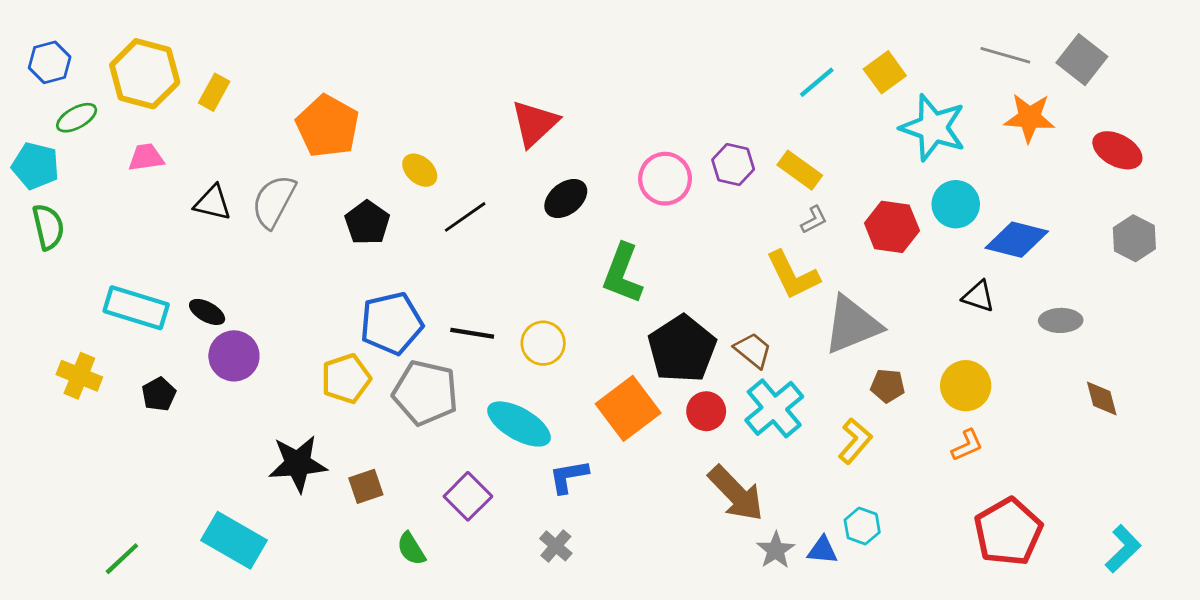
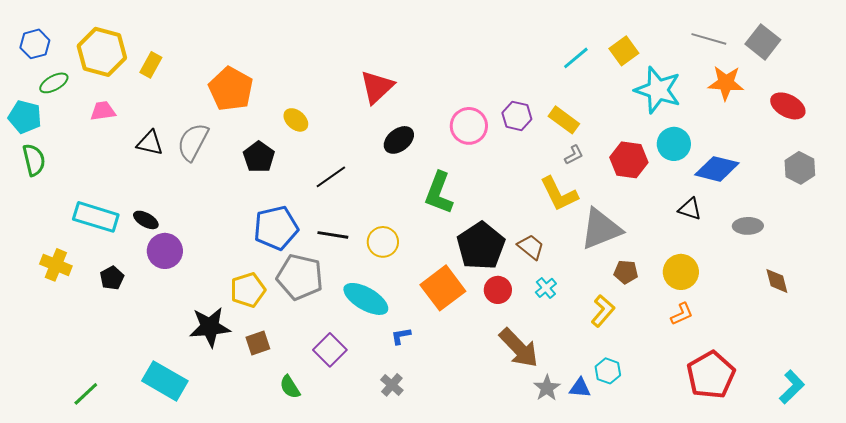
black line: (465, 217) -> (331, 177), moved
yellow pentagon: (346, 379) -> (248, 290), moved
cyan cross: (774, 408) -> (546, 288), size x0.5
blue L-shape: (569, 476) -> (401, 336), size x0.7

